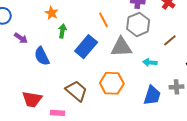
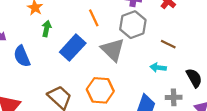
brown line: (170, 40) -> (168, 44), turned 64
gray triangle: (121, 47) -> (113, 50), turned 45
cyan arrow: (150, 62) -> (158, 68), moved

